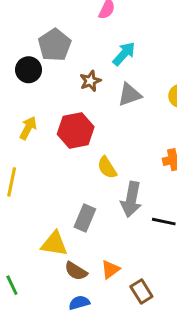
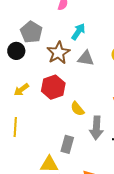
brown star: (90, 81) -> (58, 53), size x1.6
gray triangle: (130, 95) -> (86, 58), turned 36
yellow arrow: (28, 128) -> (21, 90), turned -147

